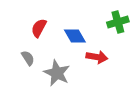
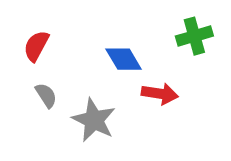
red semicircle: (39, 28) -> (36, 46), moved

